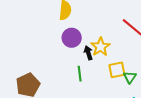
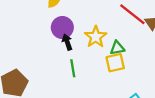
black arrow: (88, 53) -> (67, 42), moved
green triangle: (130, 77) -> (117, 48), moved, turned 48

